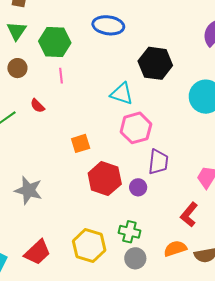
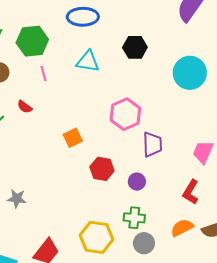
black hexagon: (155, 63) -> (135, 47), size x0.7
cyan triangle: (122, 94) -> (88, 62), moved
red hexagon: (105, 179) -> (102, 169), size x0.7
purple circle: (138, 187) -> (137, 182), moved
gray star: (28, 190) -> (17, 199), moved, size x0.7

